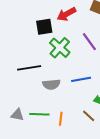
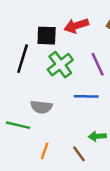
black line: (29, 68) -> (23, 59), moved, turned -75
blue line: (81, 79) -> (86, 96), moved
green line: (39, 114) -> (18, 125), moved

